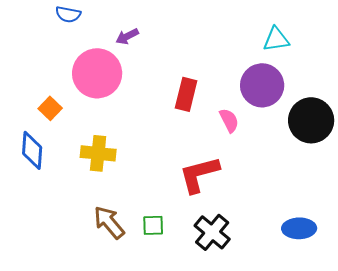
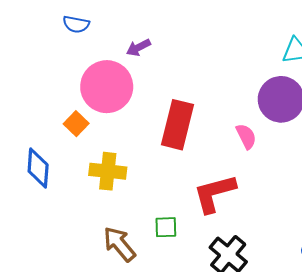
red rectangle: (186, 94) -> (178, 125), moved, size x1.4
orange square: (50, 108) -> (76, 124), moved
green square: (153, 225) -> (166, 227), moved

